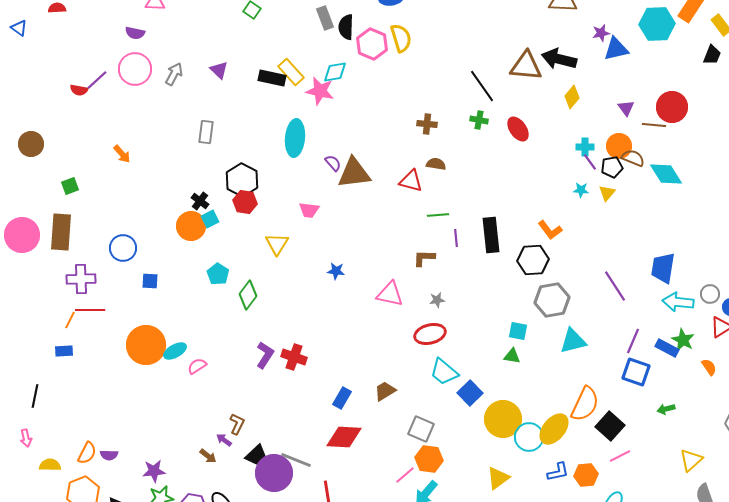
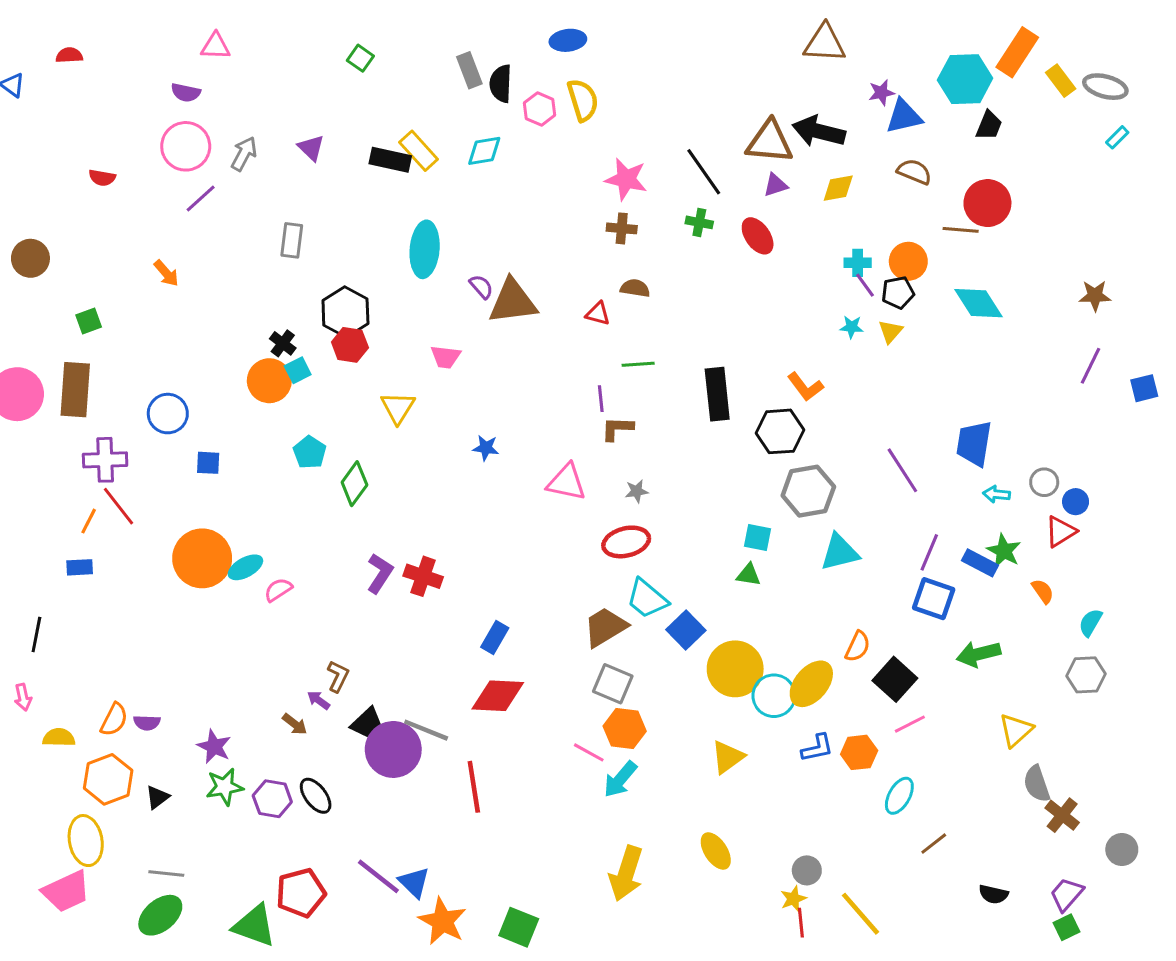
pink hexagon: (372, 44) -> (540, 109), size x0.7
black trapezoid: (712, 55) -> (989, 125), moved
purple line: (97, 80) -> (201, 199), moved
pink star: (320, 91) -> (626, 179), moved
yellow diamond: (572, 97) -> (838, 188), turned 40
purple triangle: (626, 108) -> (775, 185), moved, turned 48
brown semicircle: (633, 158) -> (914, 172), moved
red triangle: (411, 181) -> (598, 314), size x0.7
purple line: (456, 238) -> (601, 399), moved
cyan arrow: (678, 302) -> (996, 494), size x0.6
red line: (90, 310) -> (119, 506), turned 52
brown trapezoid: (385, 391) -> (605, 627), moved, size x1.4
orange semicircle: (585, 404) -> (858, 646), size x0.6
green arrow: (666, 409) -> (978, 654), size x1.6
purple star: (154, 471) -> (214, 746), turned 30
pink line: (405, 475) -> (589, 752), turned 70

